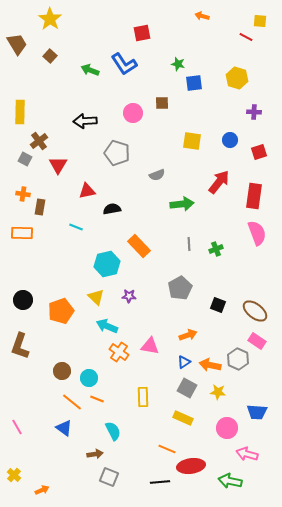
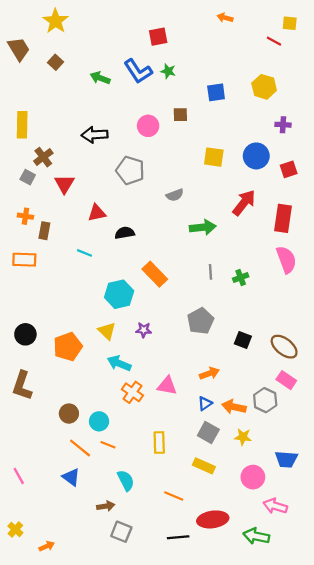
green star: (178, 64) -> (168, 71), moved
blue circle: (230, 140) -> (256, 156), size x1.5
orange line: (167, 449) -> (174, 496), moved

